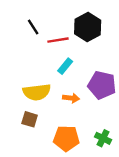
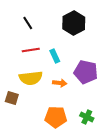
red line: (58, 40) -> (31, 50), moved
cyan rectangle: (65, 66) -> (55, 56), turned -64
brown square: (30, 119) -> (12, 98), moved

